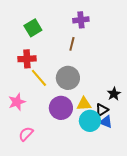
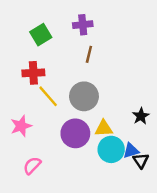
purple cross: (81, 20) -> (83, 25), moved
black triangle: (102, 110) -> (141, 161), moved, turned -32
blue triangle: (106, 122) -> (131, 151), turned -40

